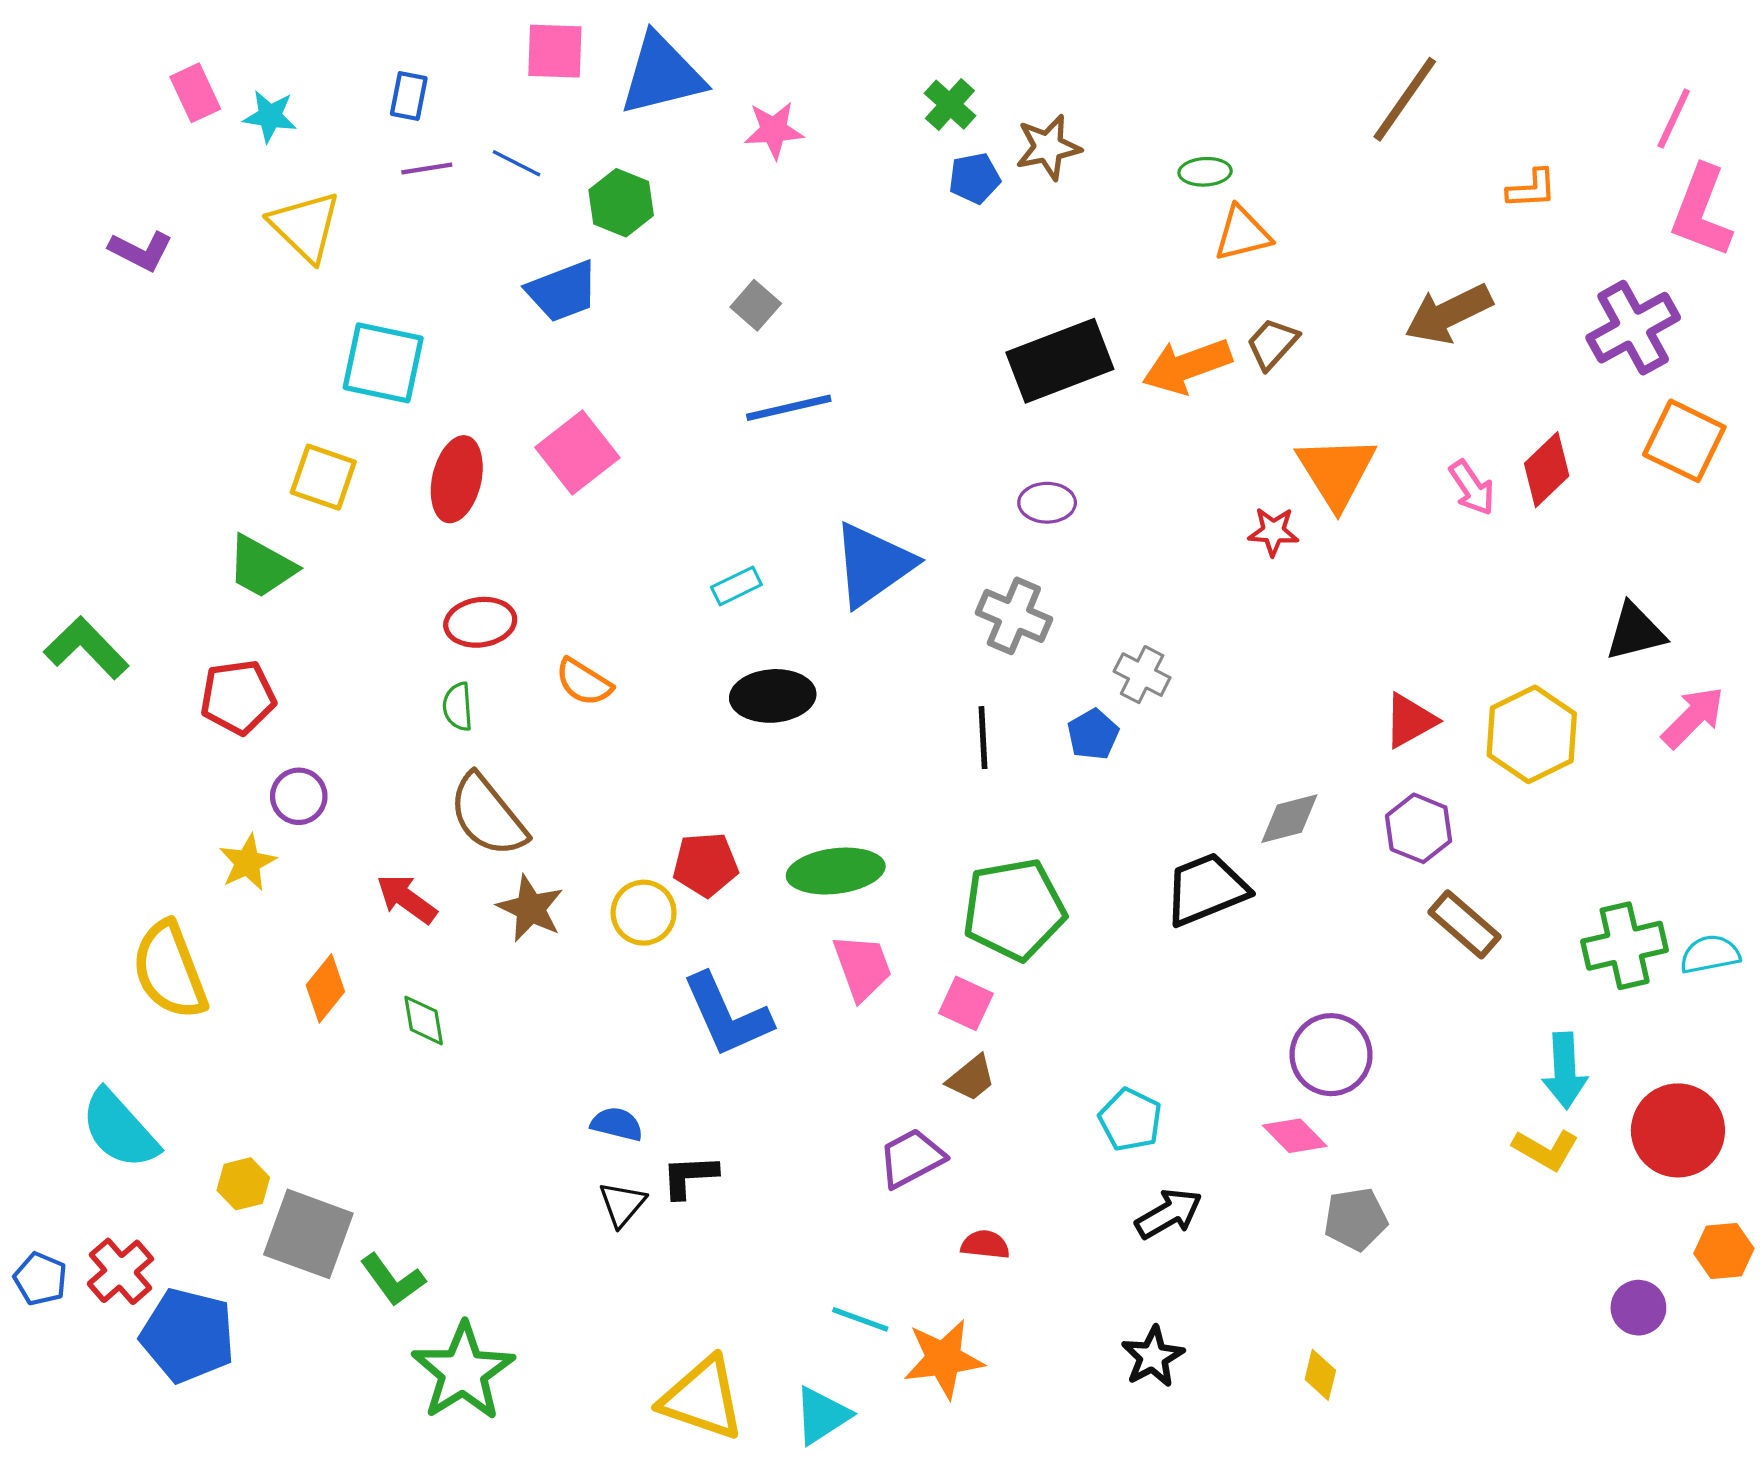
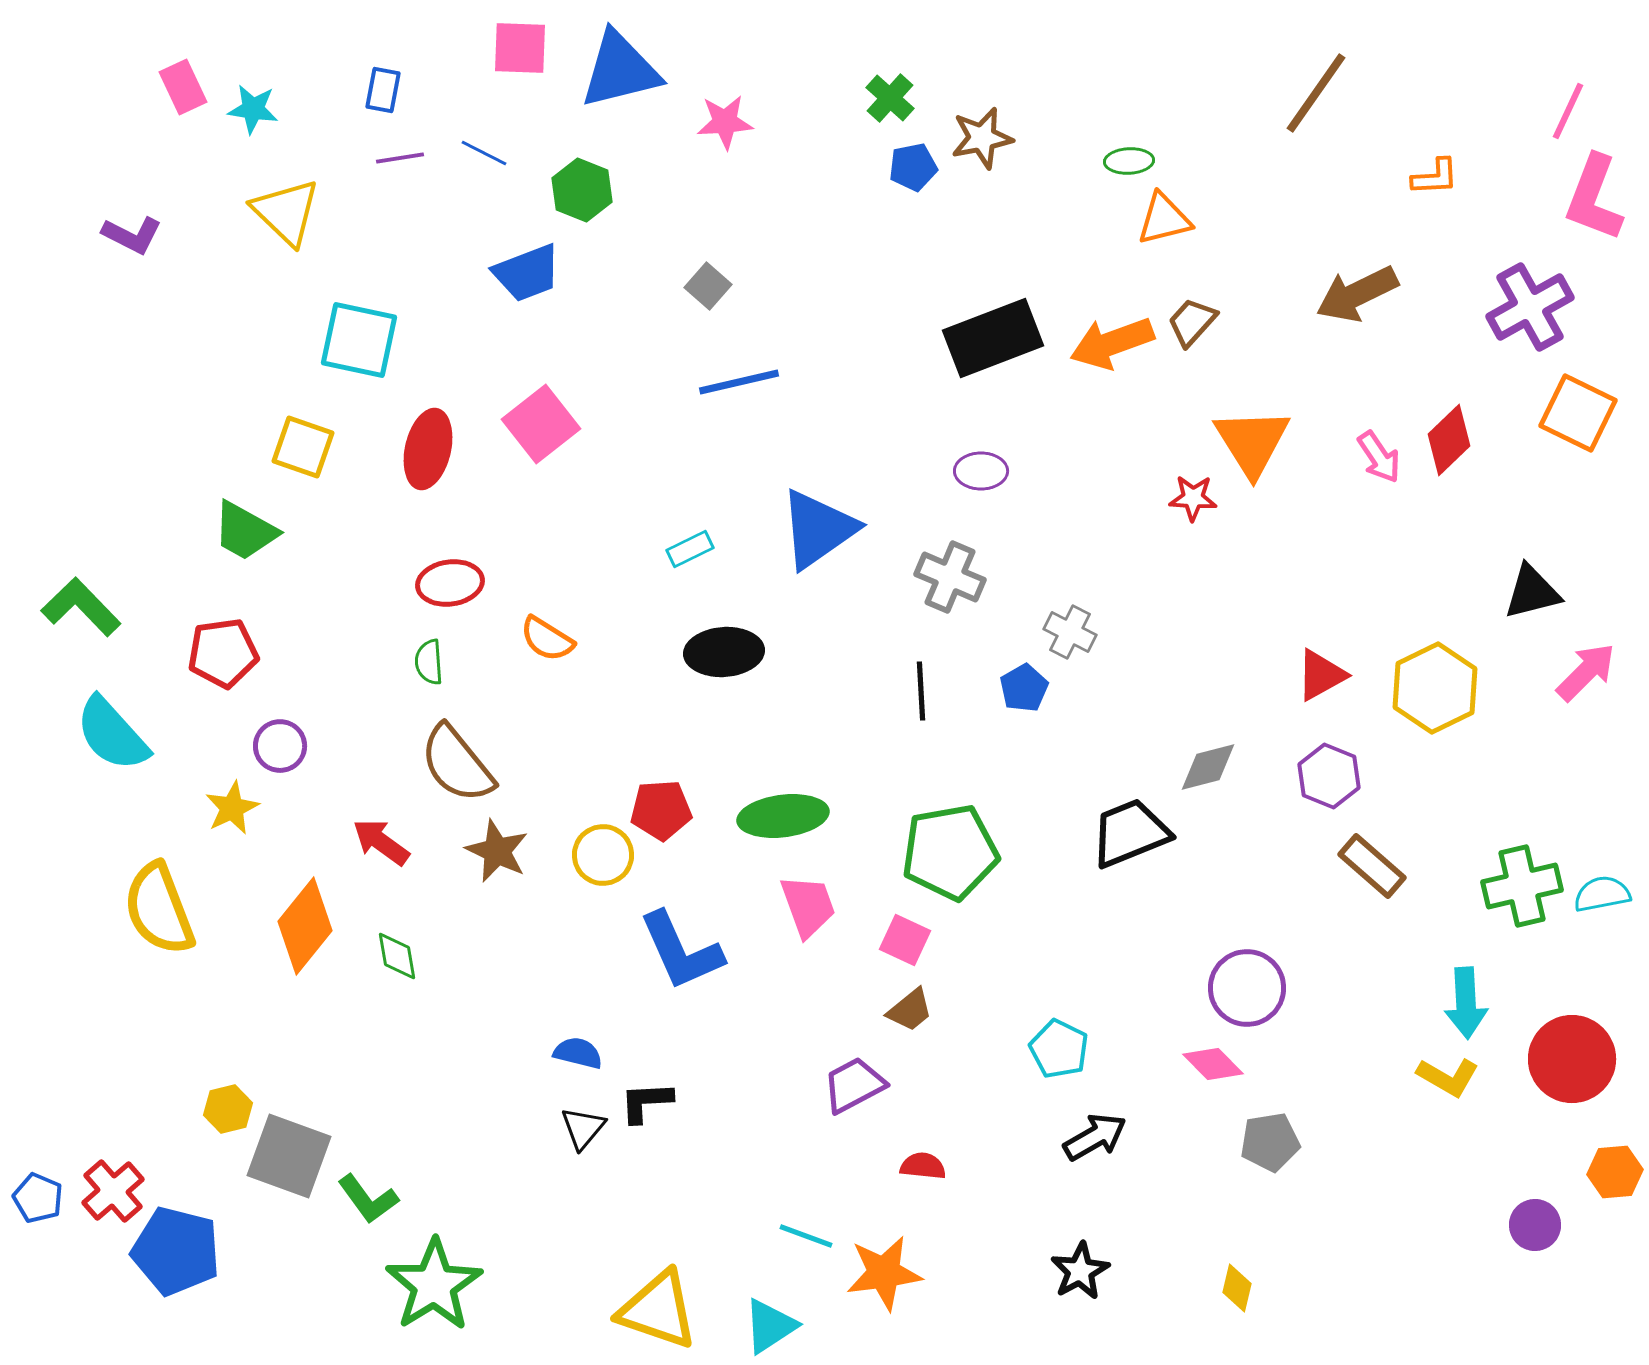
orange diamond: (325, 988) -> (305, 926), size x1.5
cyan semicircle: (119, 1129) -> (112, 734), moved

